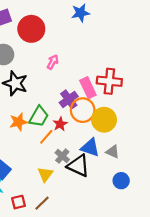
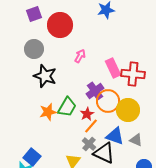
pink rectangle: (88, 88) -> (113, 68), moved
orange line: (46, 137) -> (91, 126), moved

